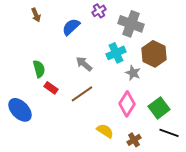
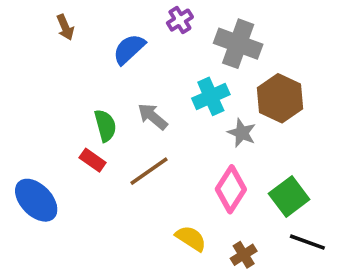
green semicircle: (39, 69) -> (105, 126), moved

